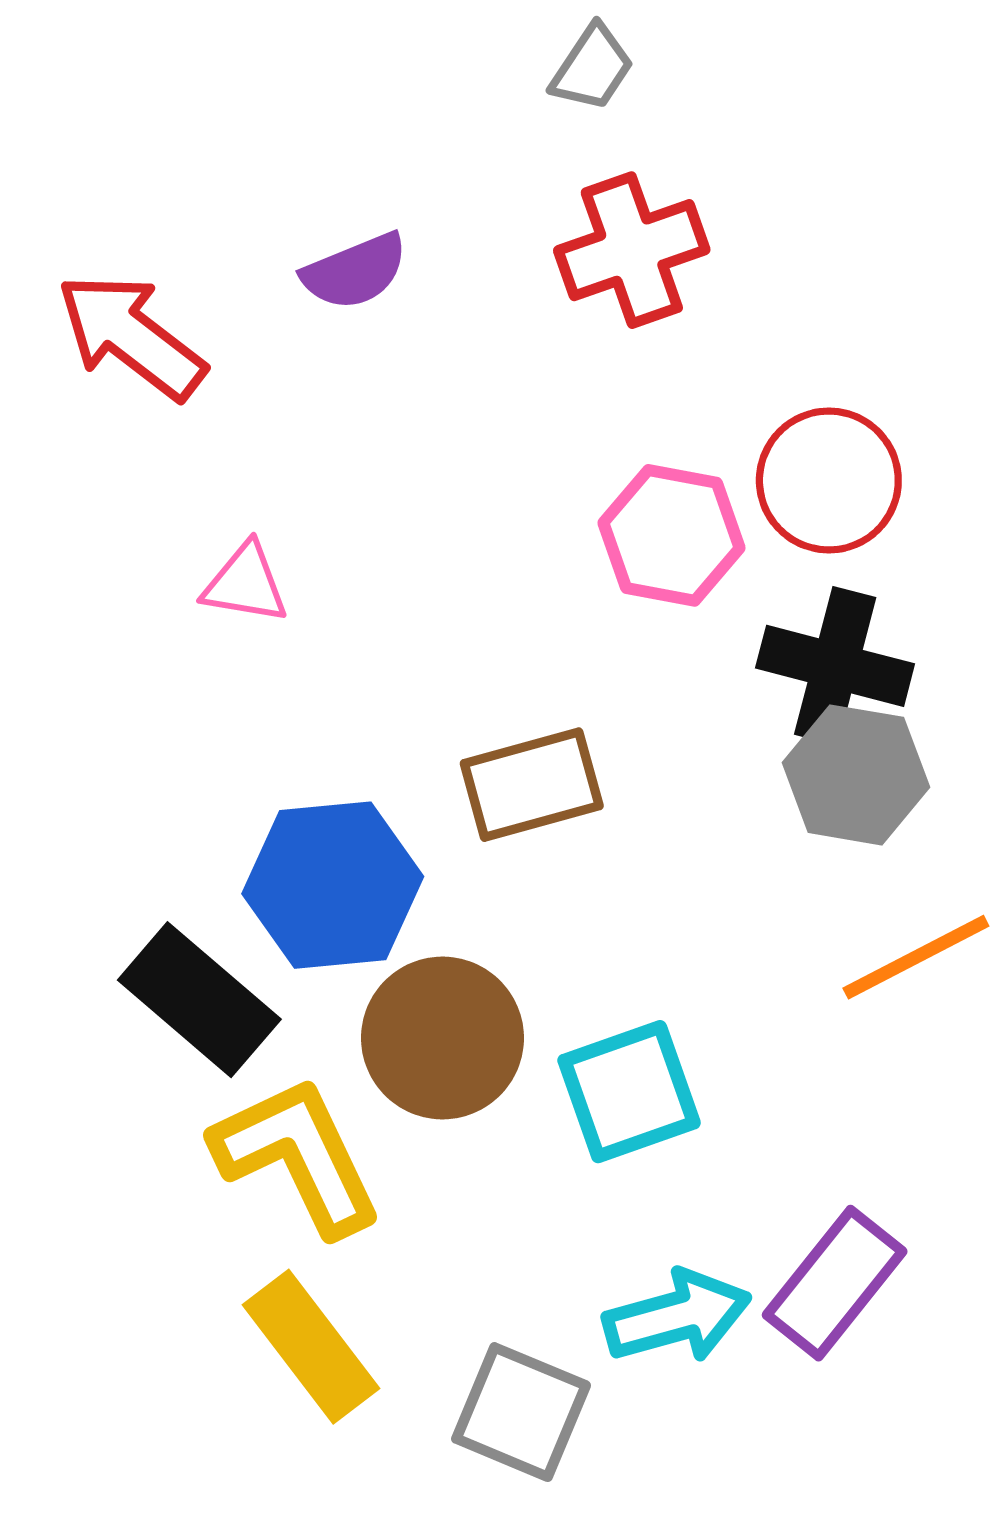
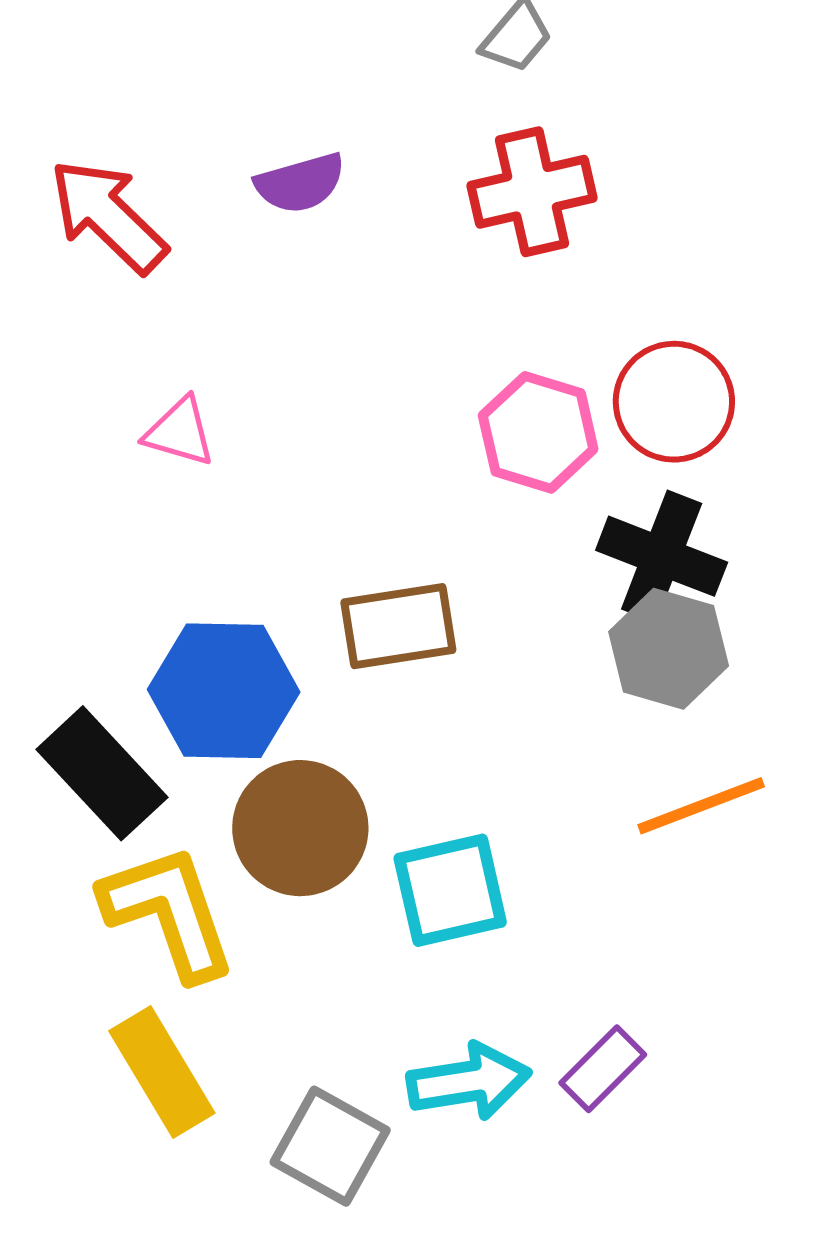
purple rectangle: (835, 1283) -> (603, 1069), size x0.7

